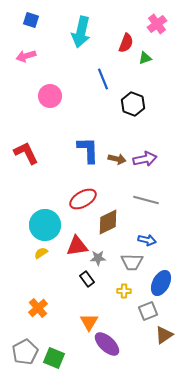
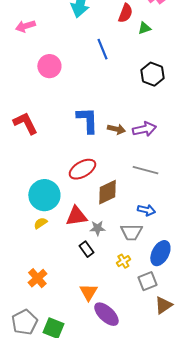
black hexagon: (133, 104) -> (152, 74), moved
yellow cross: (124, 291) -> (123, 261), turned -32

